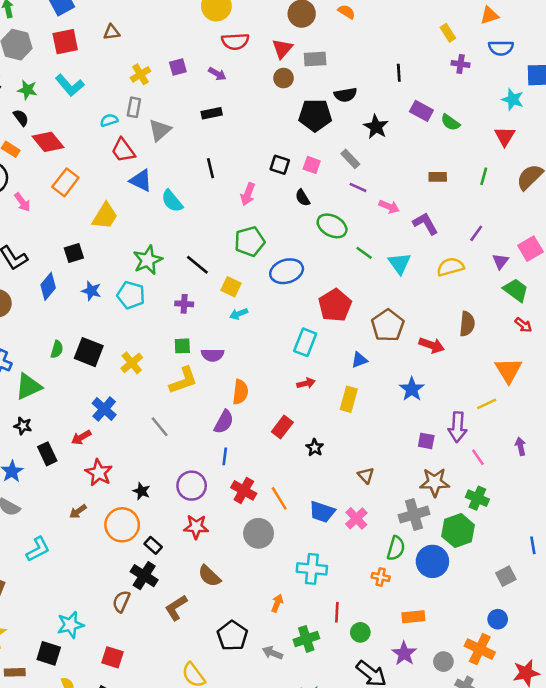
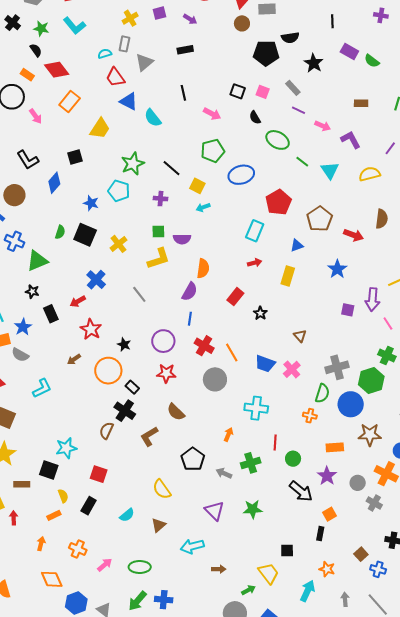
pink arrow: (248, 194) -> (212, 114), turned -84
blue star: (91, 291) -> (91, 203), moved
brown star: (435, 482) -> (370, 435), moved

